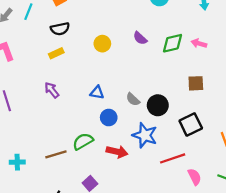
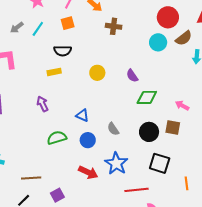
green diamond: (173, 43) -> (147, 97), moved
pink arrow: (199, 43) -> (182, 105), moved
black circle: (158, 105) -> (149, 132), moved
black square: (191, 124) -> (160, 163), turned 30
green semicircle: (83, 141) -> (57, 138), moved
brown line: (56, 154) -> (31, 178), moved

